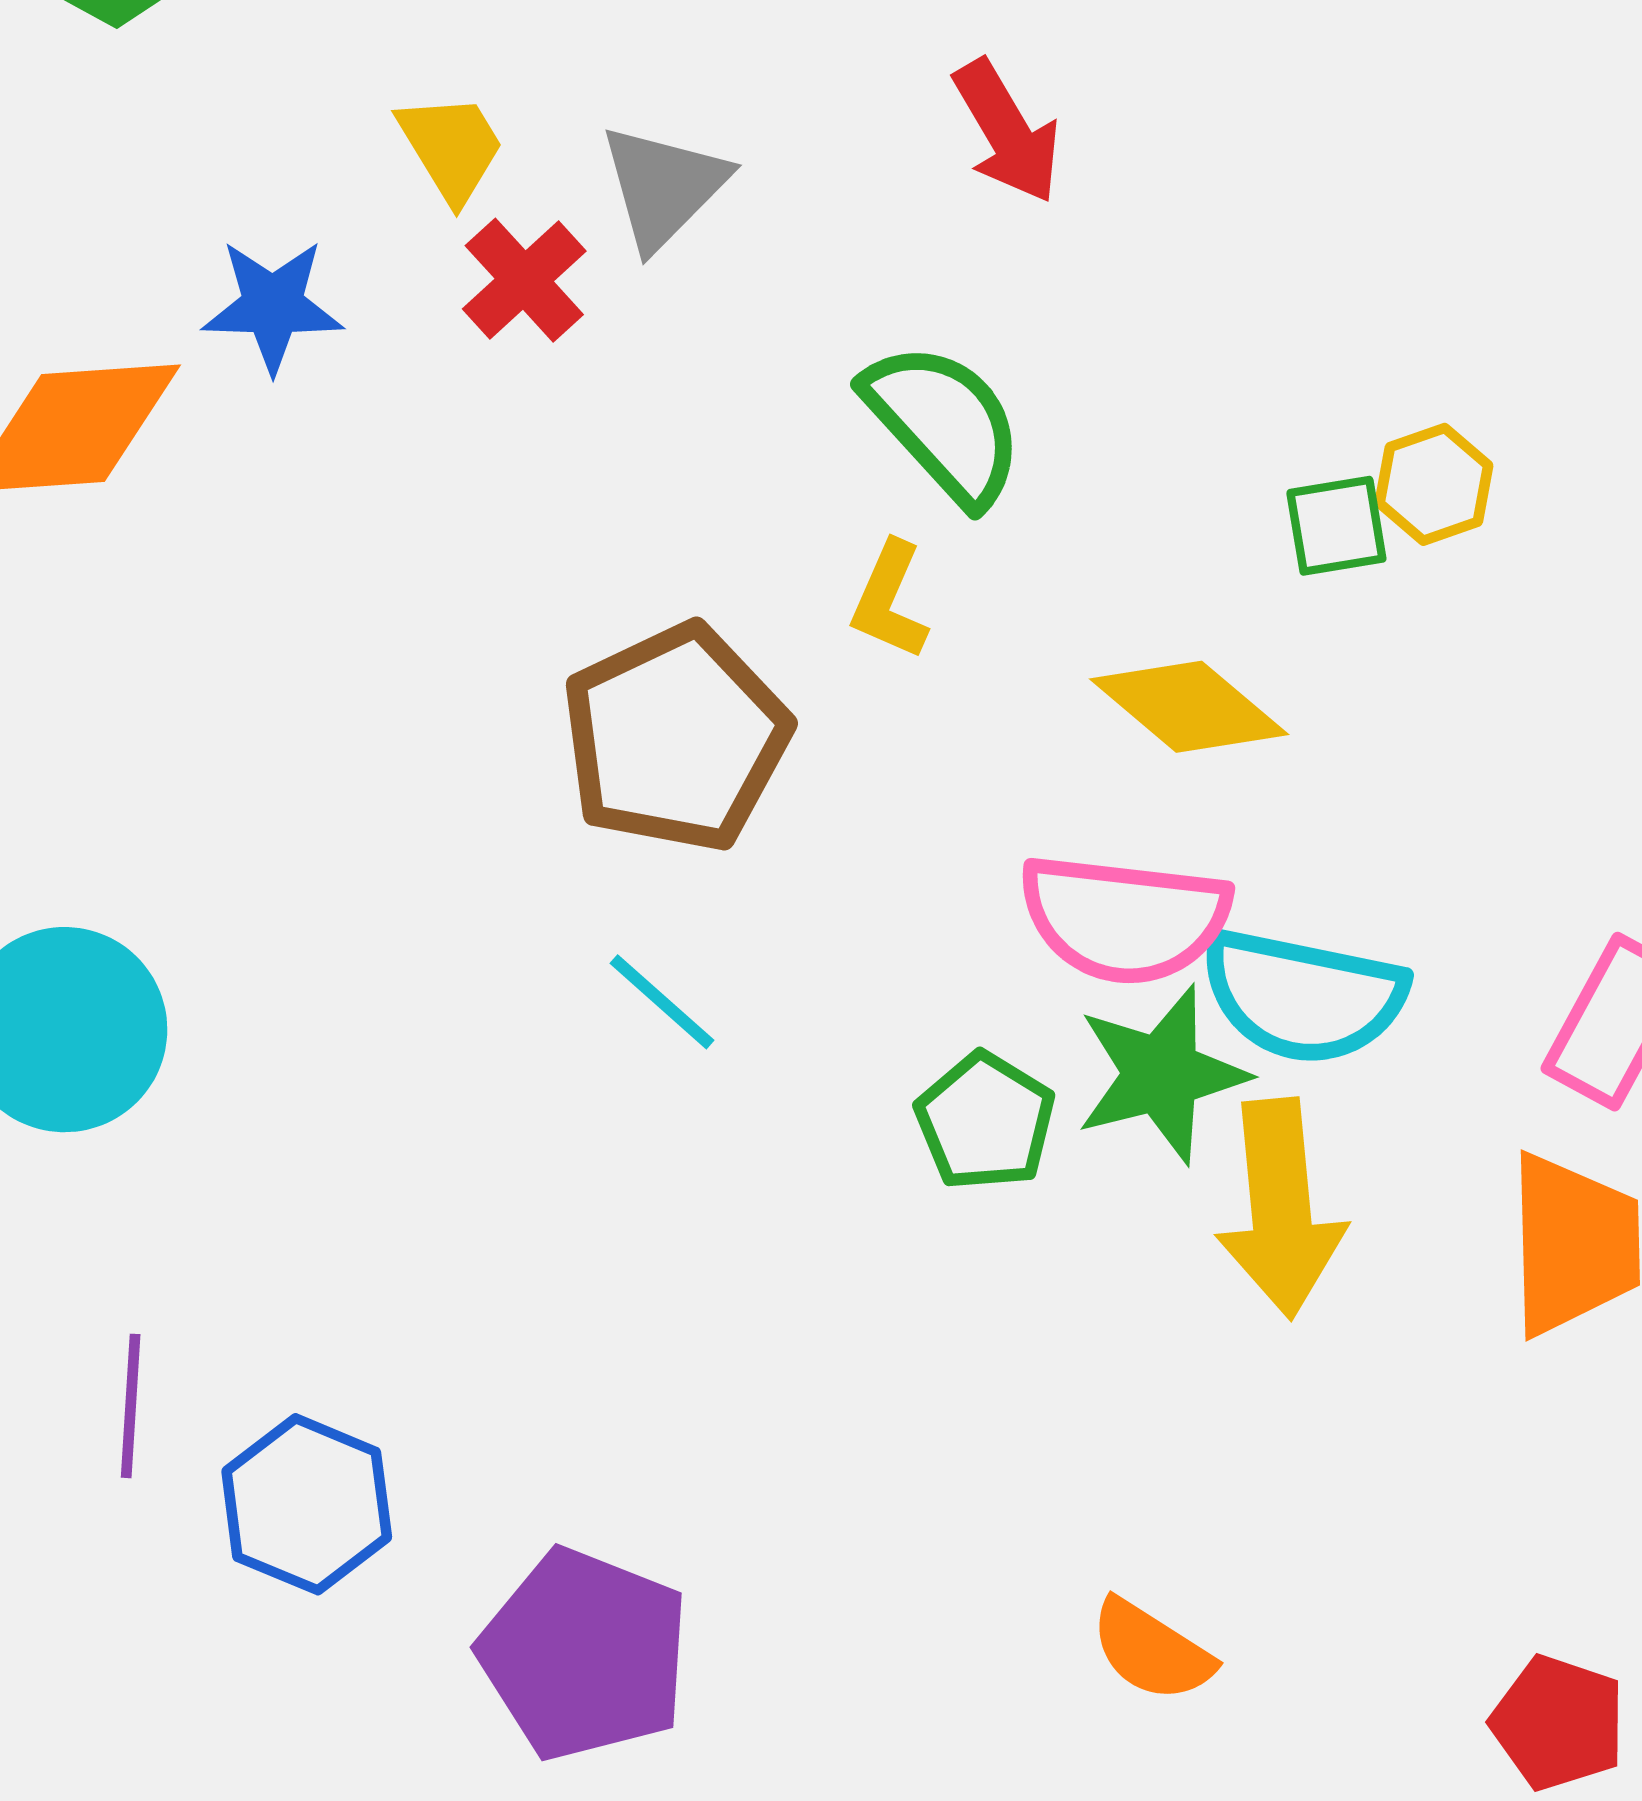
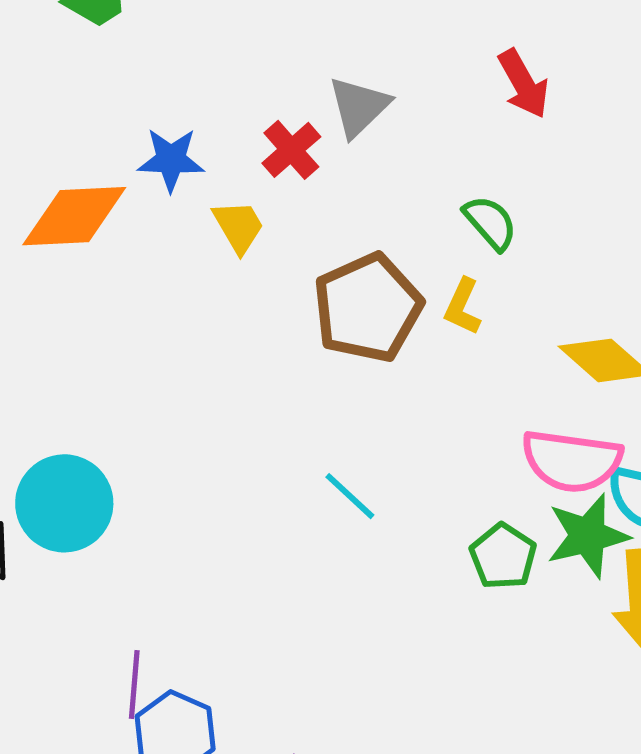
yellow trapezoid: (451, 147) -> (238, 226), moved
green semicircle: (944, 423) -> (490, 223), size x0.7
brown pentagon: (676, 738) -> (368, 308), moved
purple line: (131, 1406) -> (134, 685), moved

